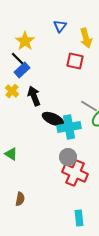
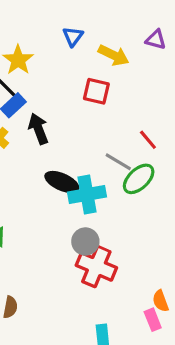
yellow arrow: (86, 38) -> (114, 55), turned -48
black arrow: (34, 96) -> (38, 129), moved

